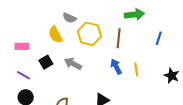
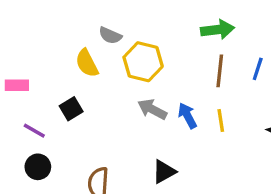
brown line: (119, 38) -> (220, 71), moved
pink rectangle: (22, 46) -> (17, 85), moved
gray arrow: (73, 64) -> (152, 109), moved

